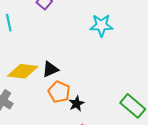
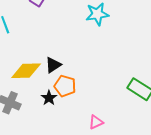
black star: (77, 104) -> (49, 98), moved

